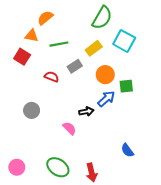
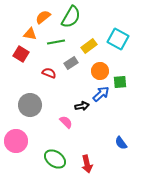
green semicircle: (102, 18) -> (71, 17), moved
gray circle: (32, 110) -> (30, 105), size x1.5
pink circle: (17, 167) -> (16, 141), moved, size x1.5

